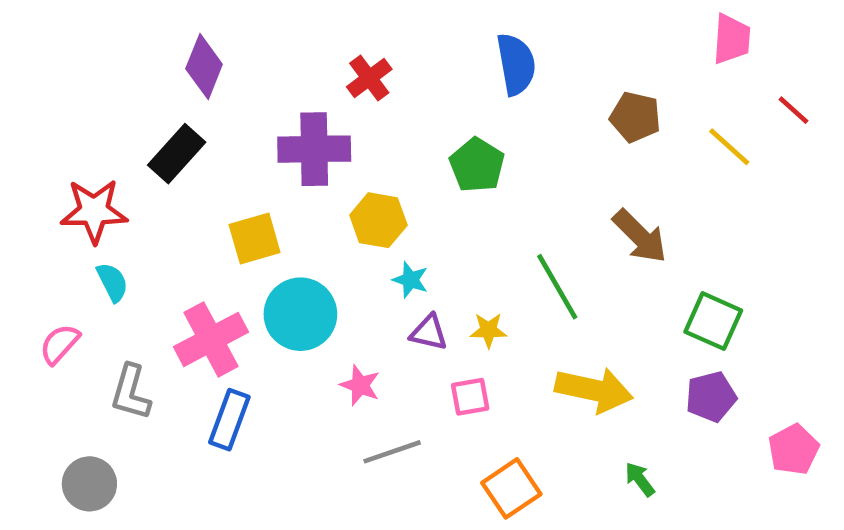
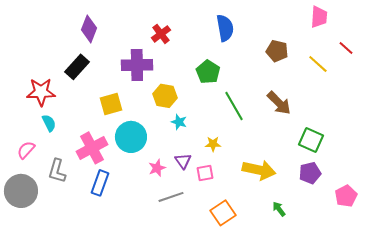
green line: (557, 287) -> (234, 106), moved
purple triangle: (429, 333) -> (183, 161), moved, turned 42
pink star: (360, 385) -> (157, 168), turned 30
gray circle: (89, 484) -> (21, 191), moved, size x1.4

